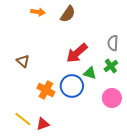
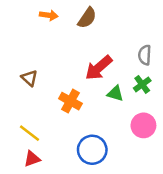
blue circle: (72, 86) -> (92, 150), moved
orange cross: (46, 90) -> (70, 101), moved
yellow line: (23, 119) -> (29, 133), moved
red triangle: (43, 124) -> (32, 159), moved

